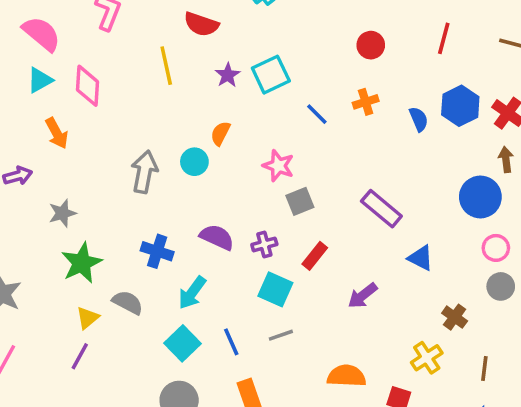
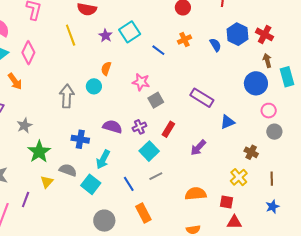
pink diamond: (87, 86) -> (28, 53), turned 30
blue triangle: (421, 258) -> (227, 122), turned -42
cyan square: (275, 289) -> (149, 151), turned 30
cyan square: (182, 343) -> (91, 184), moved
purple line: (80, 356) -> (26, 200), moved

